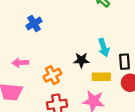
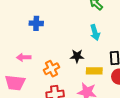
blue cross: (34, 24) -> (36, 23), turned 32
cyan arrow: (104, 47) -> (95, 32), moved

